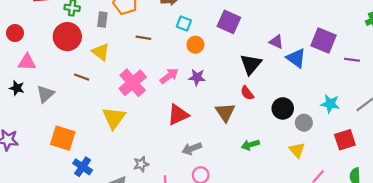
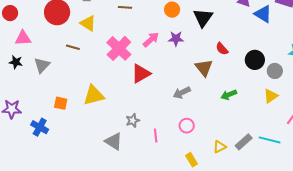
black triangle: (251, 64) -> (203, 18), moved
red triangle: (178, 115) -> (141, 74), moved
yellow triangle: (114, 118) -> (94, 95), moved, turned 45
orange square: (63, 138) -> (61, 103), size x0.6
gray arrow: (192, 149) -> (182, 93), moved
yellow triangle: (297, 150) -> (271, 96), turned 42
blue cross: (83, 167) -> (40, 127), moved

